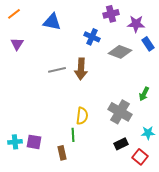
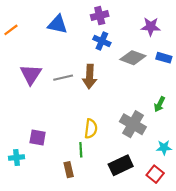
orange line: (14, 14) -> (11, 30), moved
purple cross: (111, 14) -> (100, 16), moved
purple triangle: (17, 44) -> (31, 74), moved, size x1.5
blue rectangle: (148, 44) -> (164, 58), moved, turned -40
purple square: (34, 142) -> (38, 138), moved
black rectangle: (121, 144) -> (121, 165), moved, size x1.5

